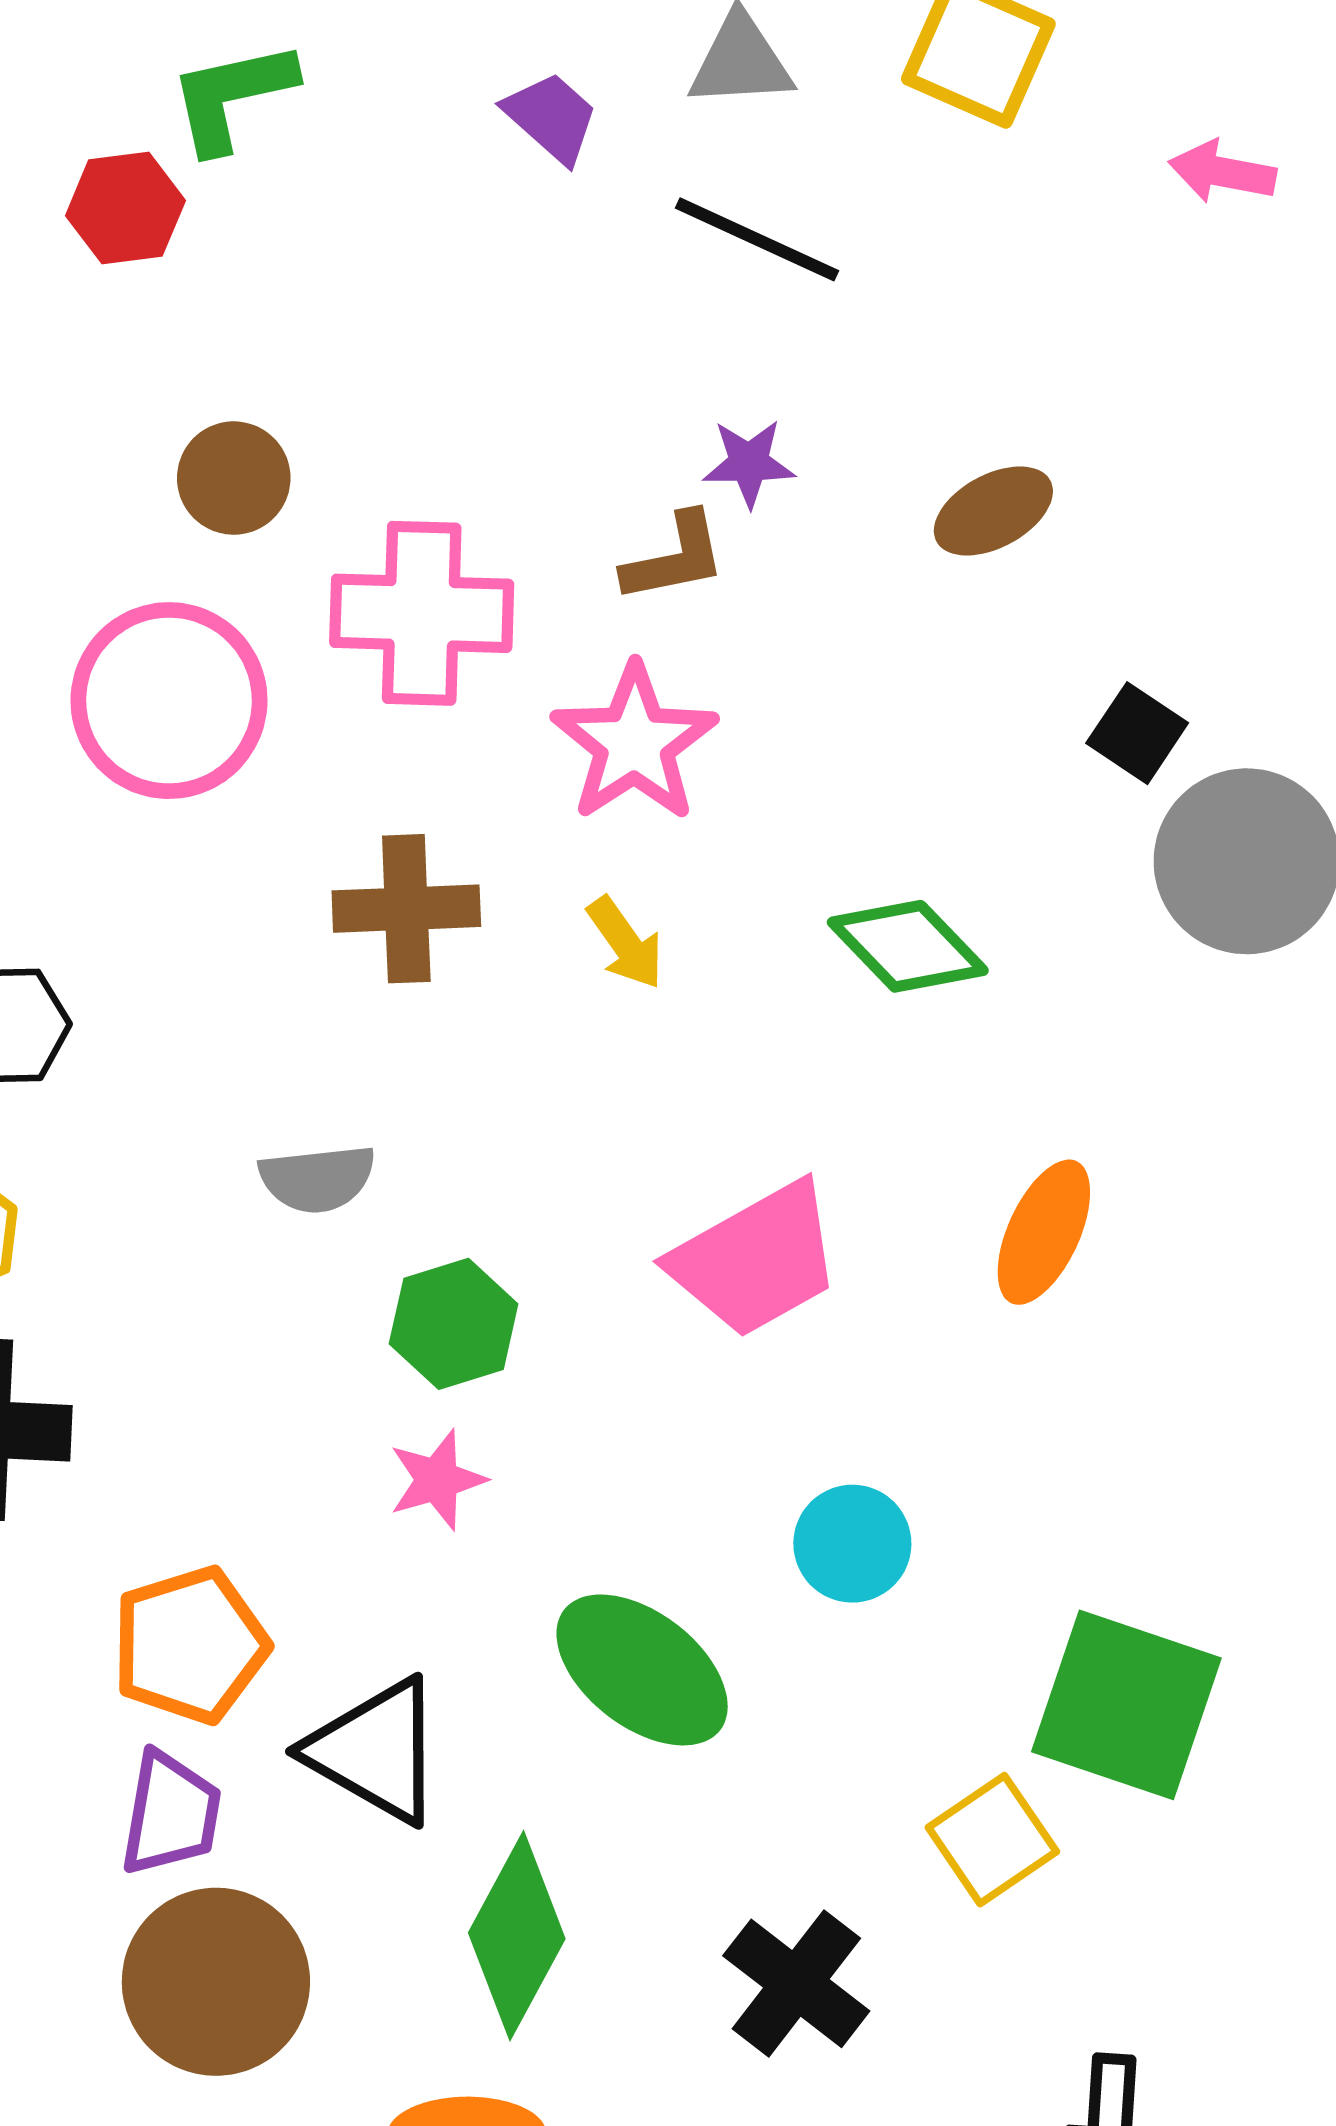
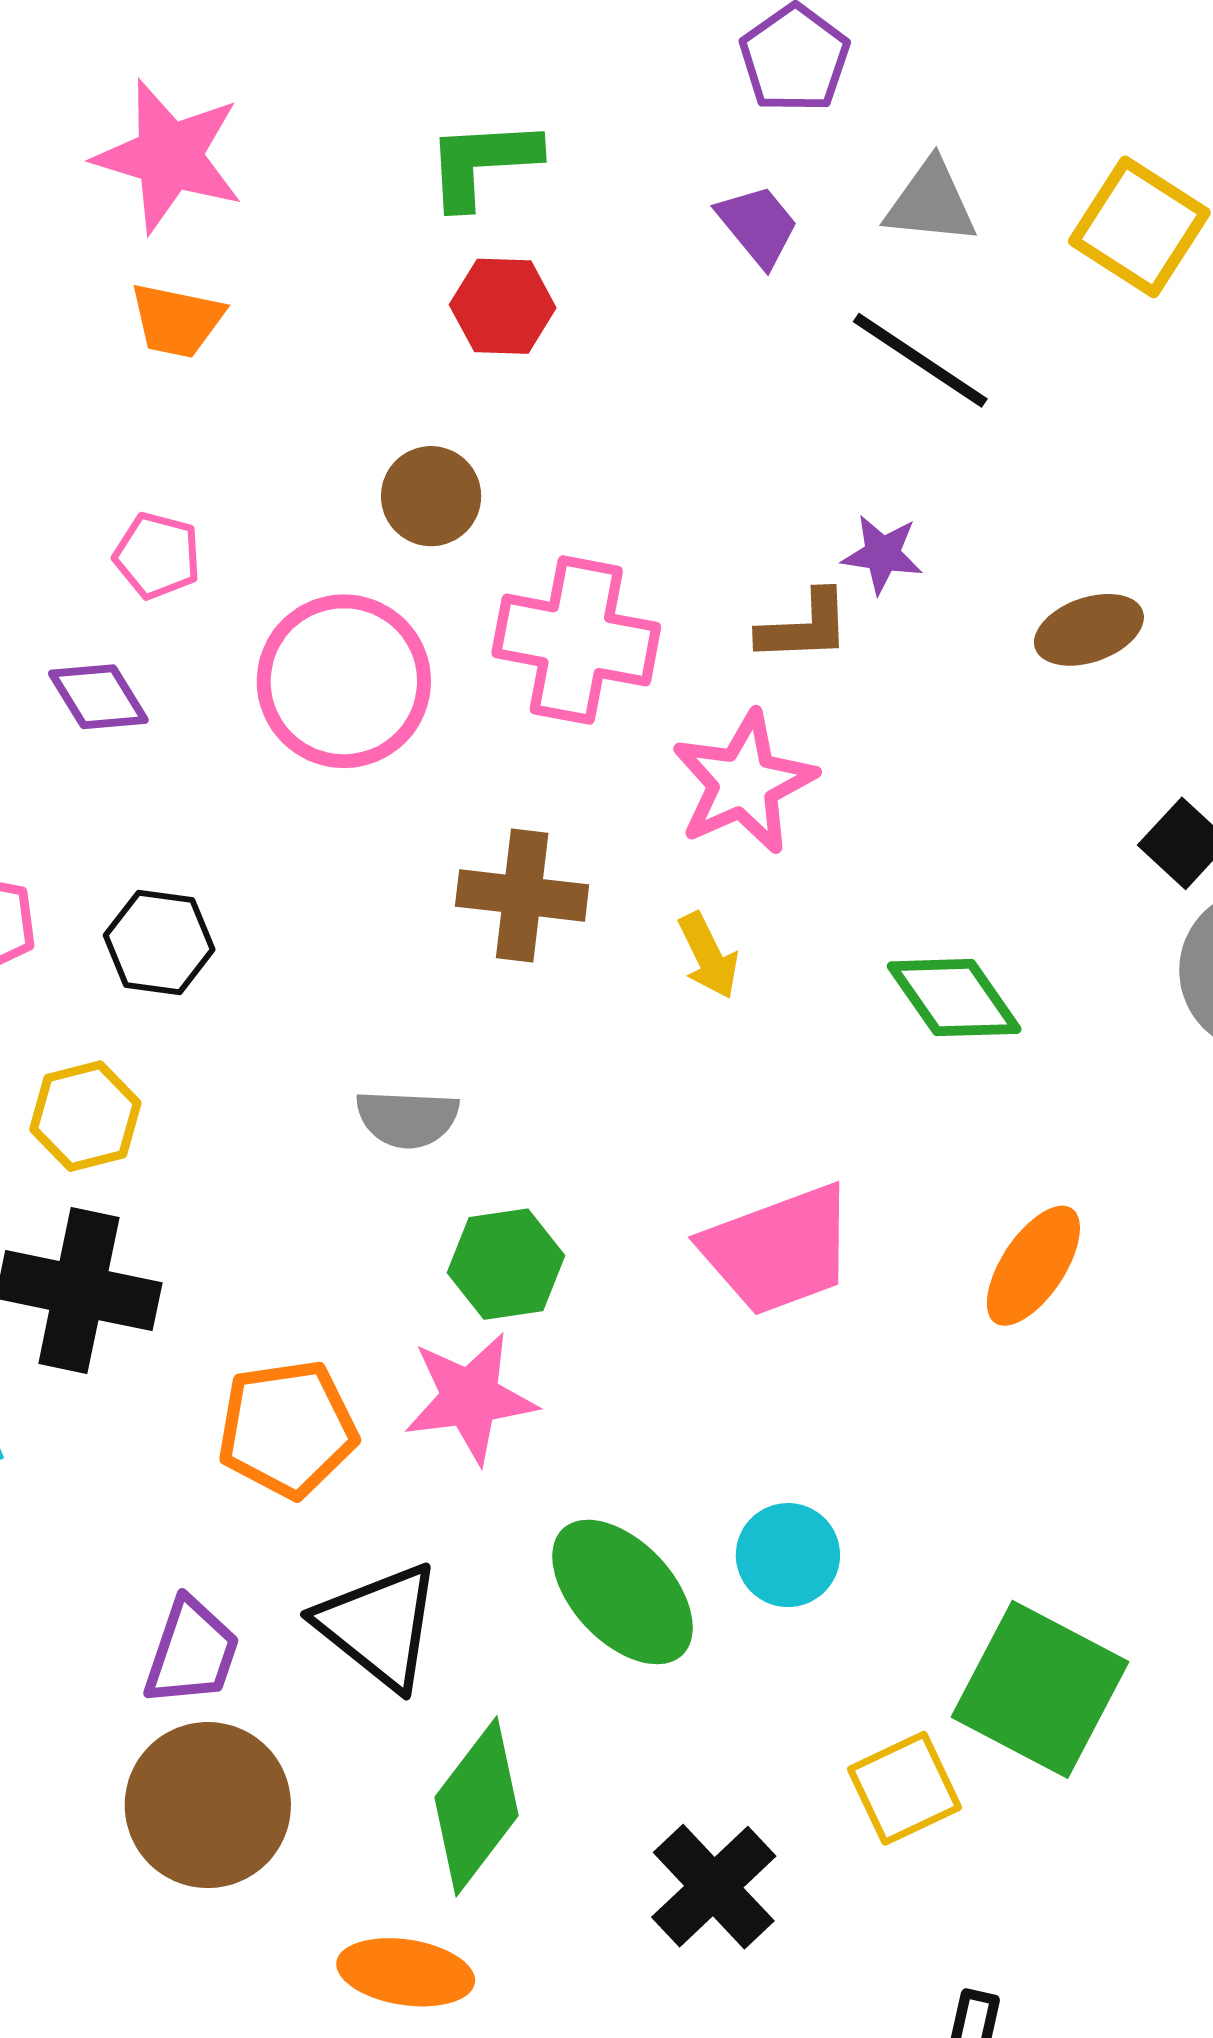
red hexagon: (125, 208) -> (503, 306), moved
pink star: (437, 1480) -> (470, 1398), size x1.5
cyan circle: (852, 1544) -> (788, 1555), moved
orange pentagon: (190, 1645) -> (287, 1429), moved

